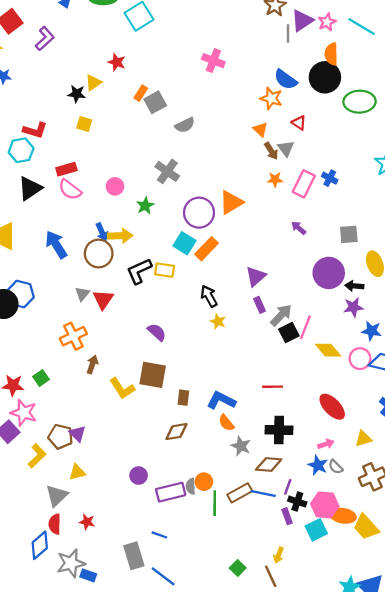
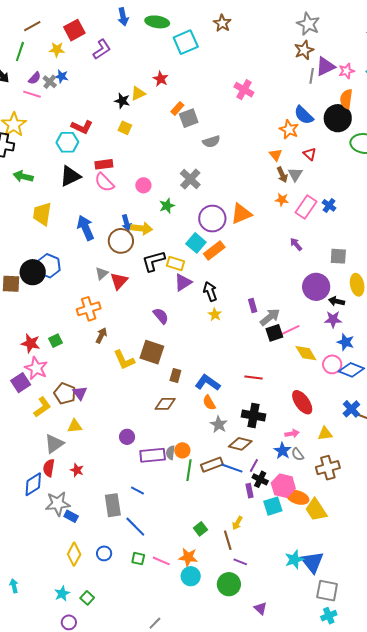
purple triangle: (256, 276) -> (183, 282), moved
pink line: (305, 327) -> (289, 331), turned 35

